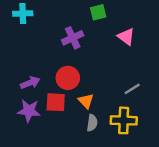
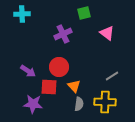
purple arrow: (30, 83) -> (28, 71), turned 56
purple star: (29, 111) -> (33, 104), moved

